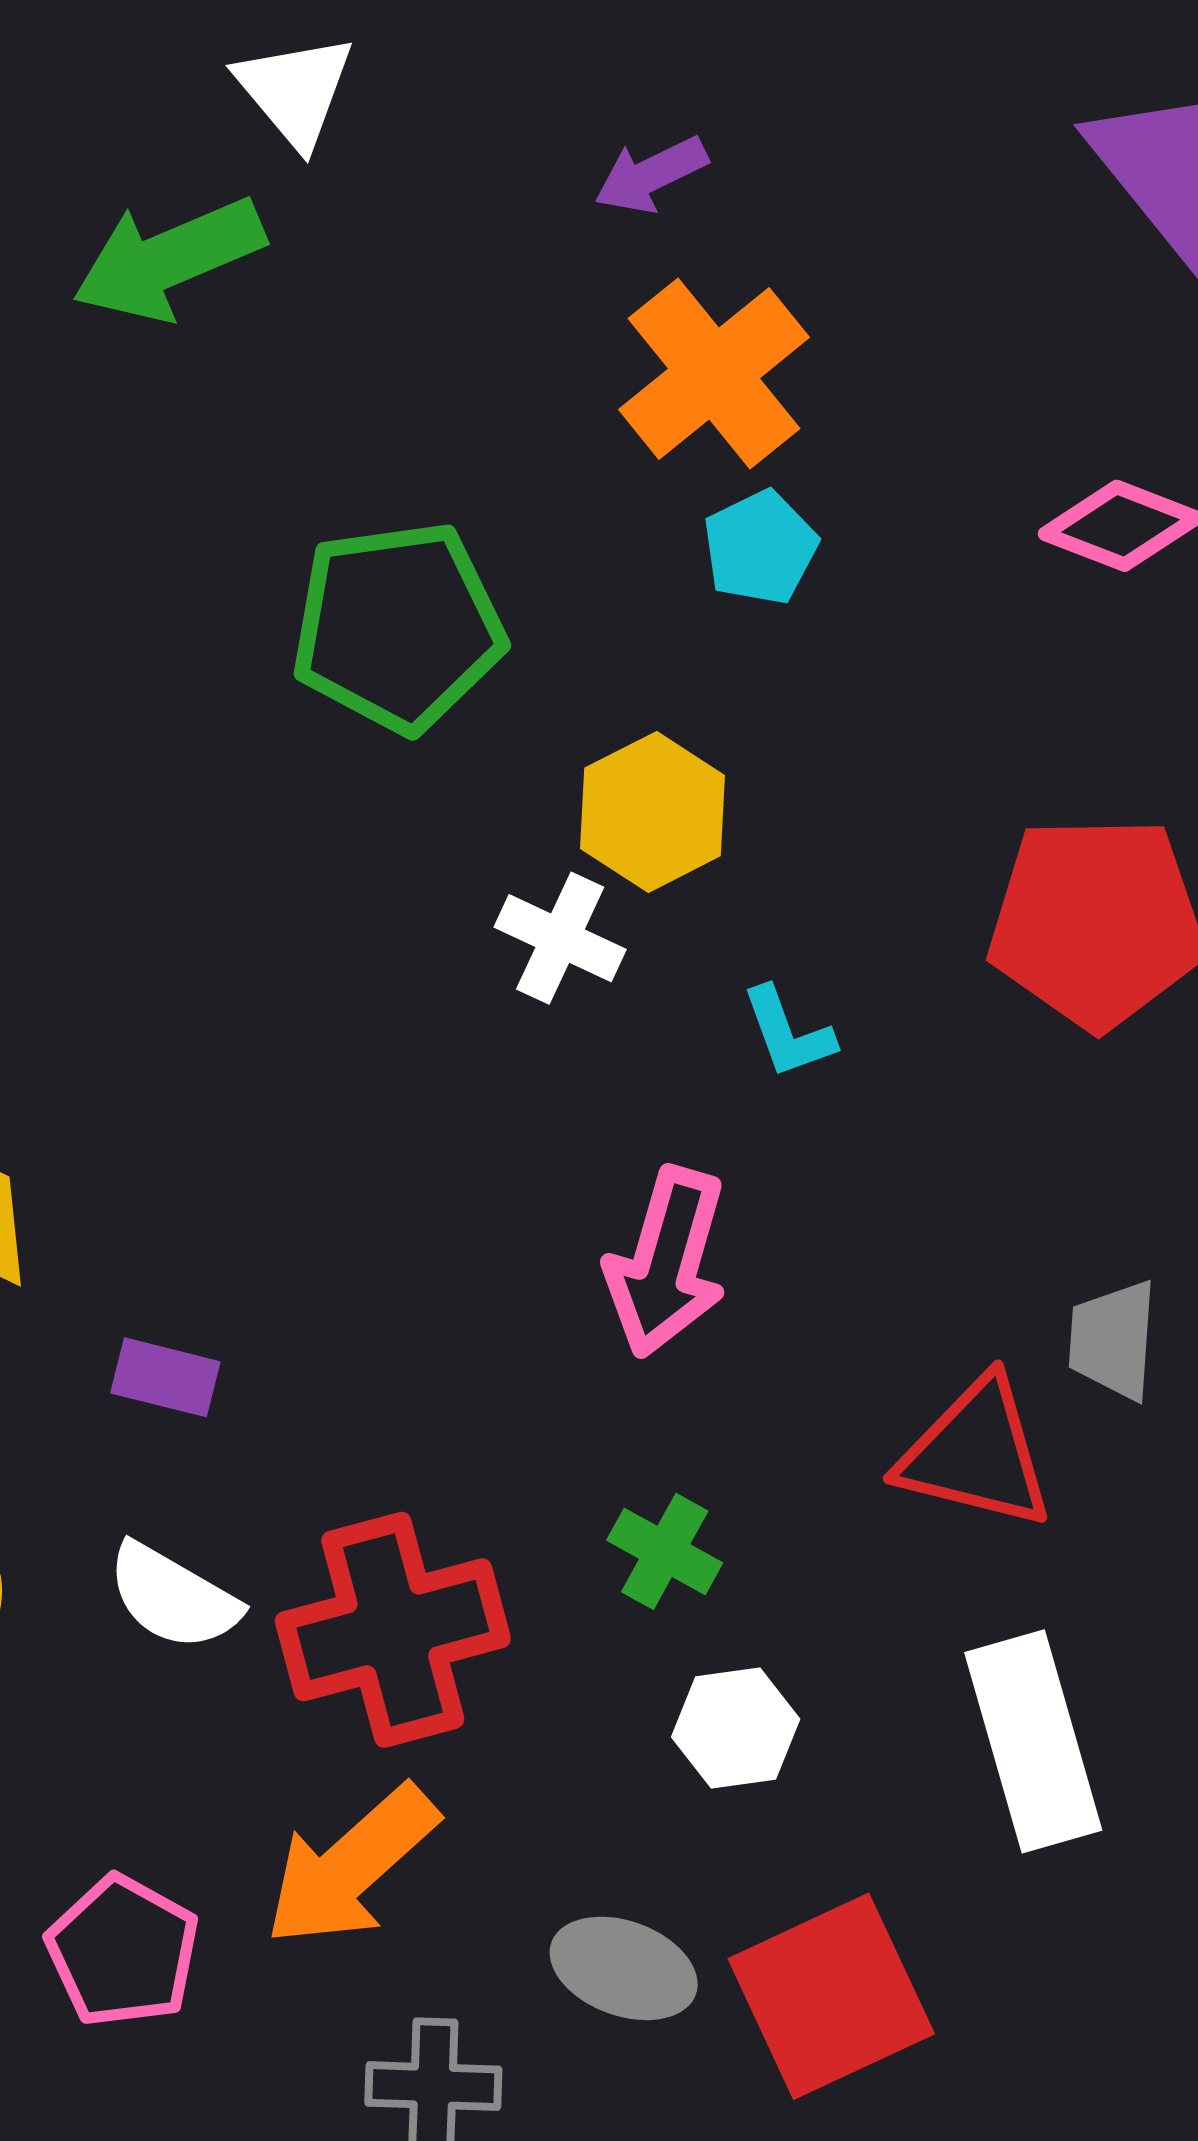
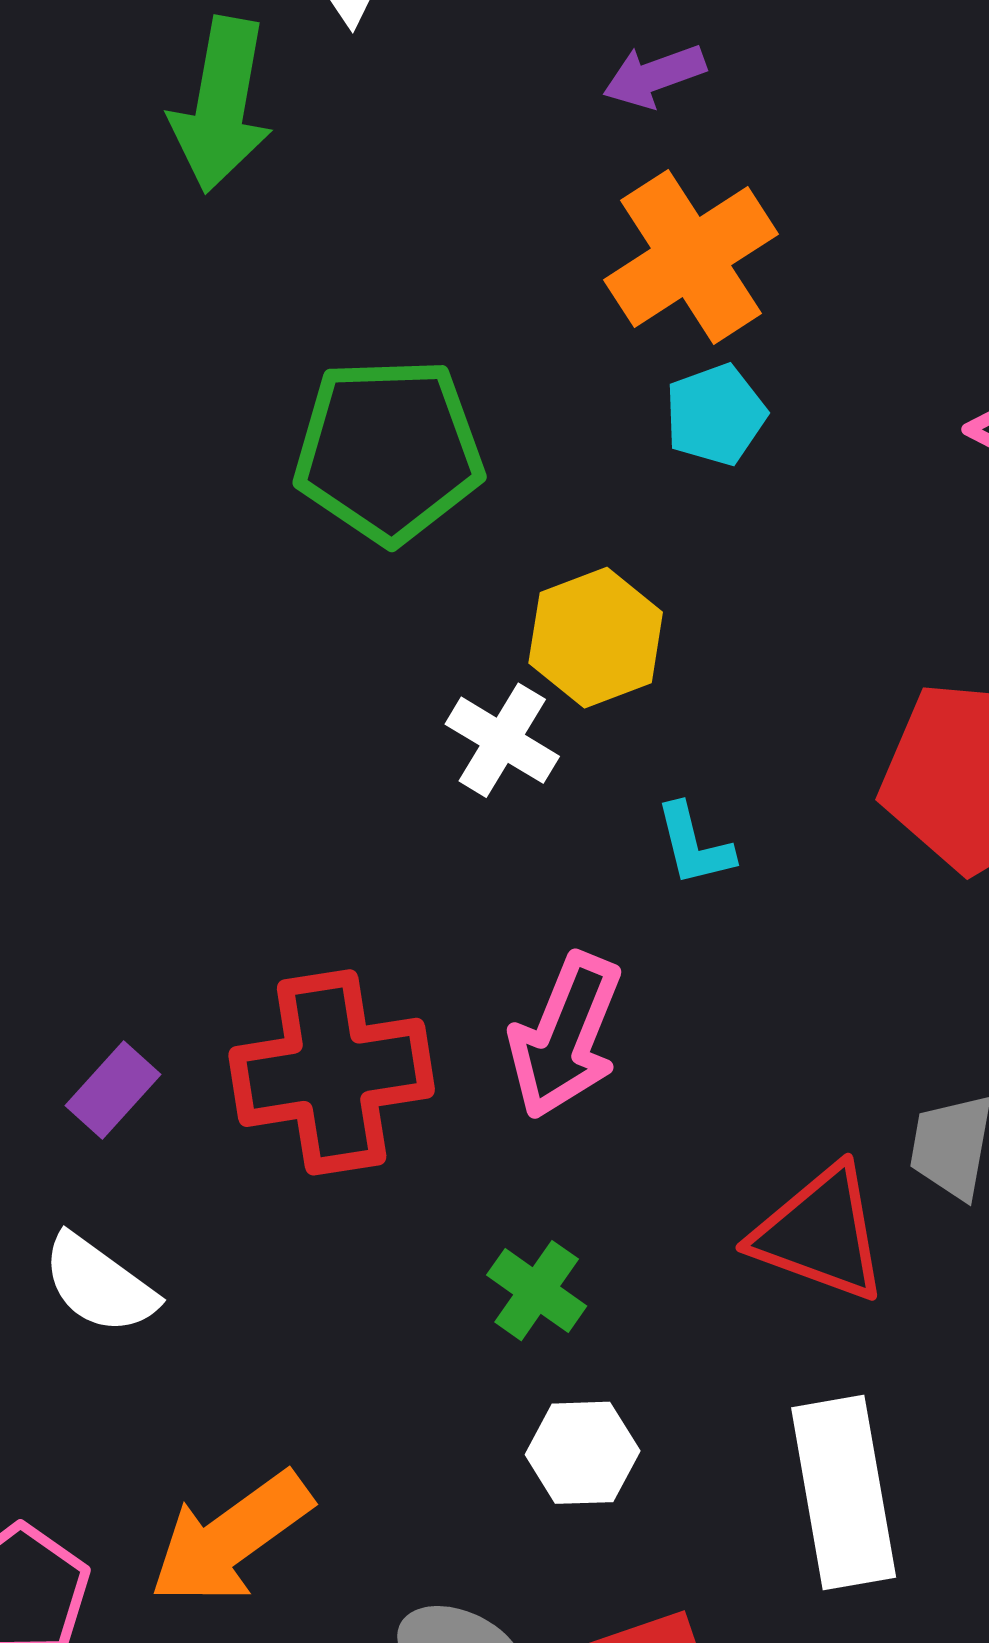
green arrow: (169, 259) -> (221, 105), turned -63
purple rectangle: (165, 1377) -> (113, 1090), turned -68
red cross: (393, 1630) -> (332, 1072), moved

